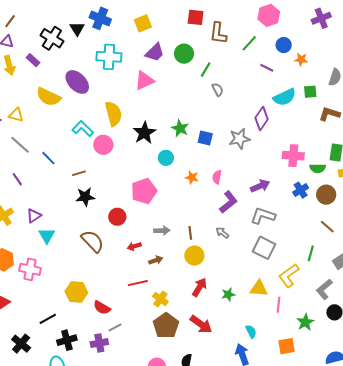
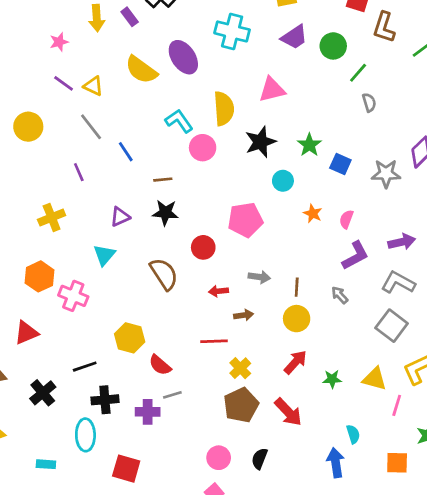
pink triangle: (144, 81) -> (272, 90), moved
purple triangle: (34, 216) -> (120, 217), moved

